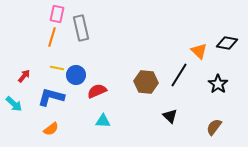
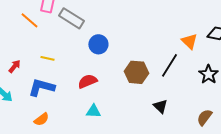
gray rectangle: (81, 28) -> (71, 18), turned -45
orange line: (52, 37) -> (29, 20), moved, turned -66
blue circle: (76, 75) -> (98, 44), moved

